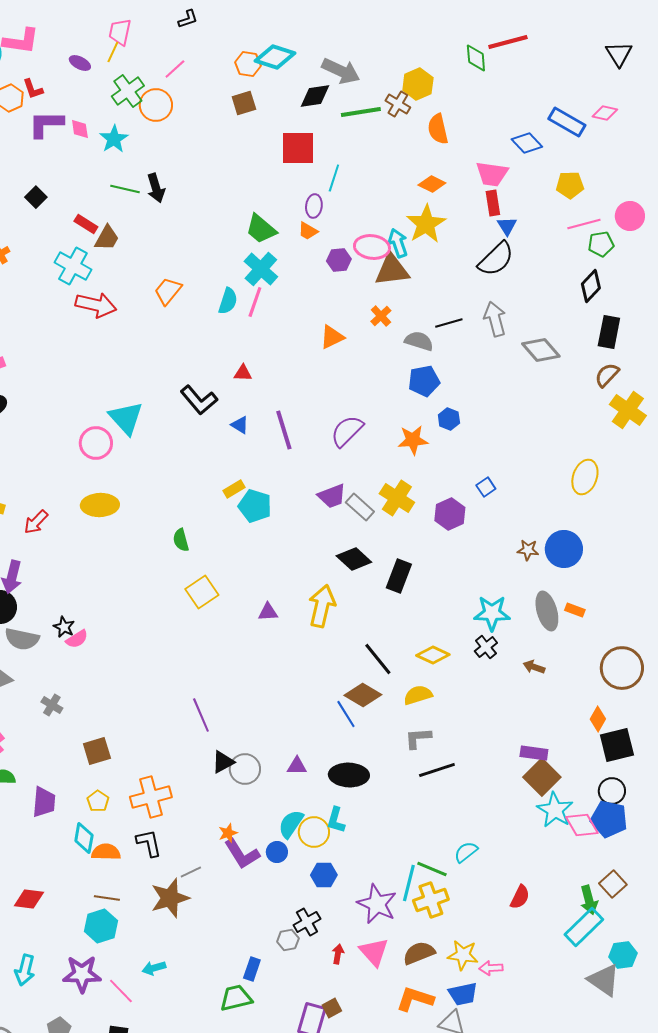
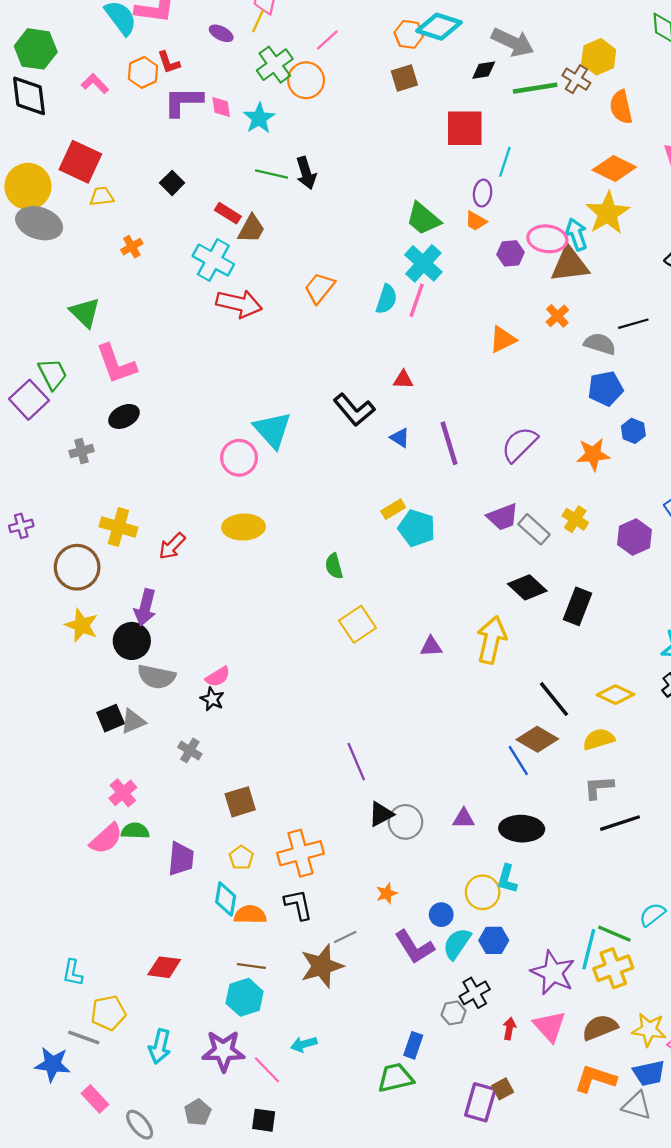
black diamond: (315, 96) -> (484, 70), size x0.7
orange diamond: (432, 184) -> (614, 168), size x1.4
yellow cross: (397, 498) -> (575, 519), size x0.7
black star: (64, 627) -> (212, 699), moved
cyan semicircle: (291, 824) -> (457, 944), moved
purple L-shape: (242, 854) -> (414, 947), moved

